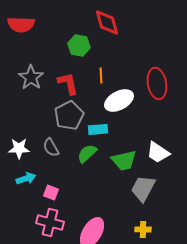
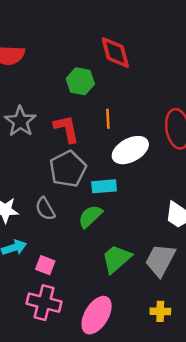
green trapezoid: (124, 160) -> (117, 259), moved, turned 152

